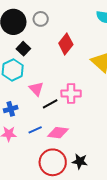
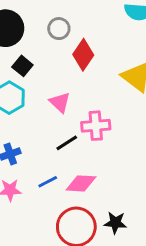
gray circle: (41, 19) -> (59, 29), moved
pink triangle: (36, 89) -> (60, 102), moved

